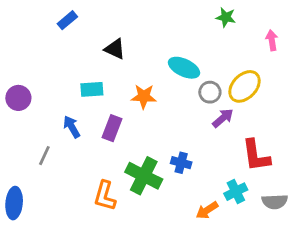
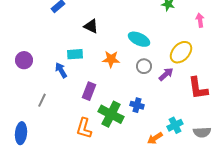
gray circle: (210, 92) -> (144, 66), moved
blue arrow: (72, 127) -> (61, 70), moved
purple rectangle: (112, 128) -> (89, 91), moved
red L-shape: (256, 156) -> (198, 88), moved

